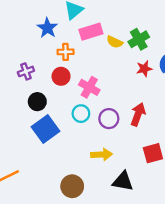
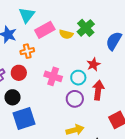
red star: (144, 69) -> (93, 64), moved
red circle: (61, 76) -> (19, 73), moved
cyan circle: (81, 114) -> (78, 78), moved
blue square: (45, 129) -> (24, 119), turned 30

